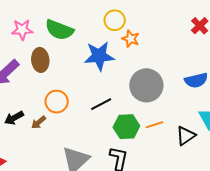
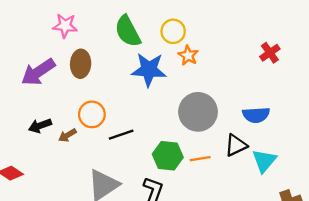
green semicircle: (59, 30) -> (128, 31), moved, turned 32
black line: (101, 104) -> (121, 135), moved
black triangle: (186, 136) -> (236, 145), moved

